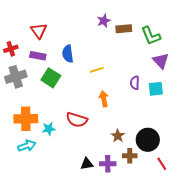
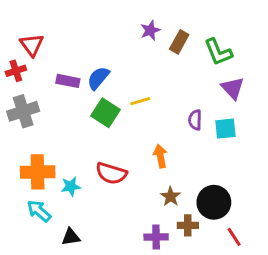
brown rectangle: (124, 29) -> (179, 42), turned -56
red triangle: (39, 31) -> (32, 45), moved
blue semicircle: (68, 54) -> (98, 78), turned 48
purple rectangle: (38, 56) -> (68, 81), moved
green square: (51, 78) -> (105, 113), moved
orange arrow: (104, 99) -> (160, 156), moved
cyan arrow: (27, 146) -> (39, 211), turned -120
black triangle: (87, 164) -> (71, 237), moved

